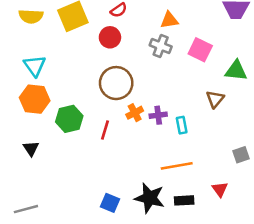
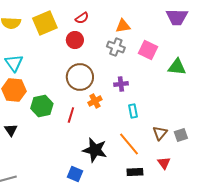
brown triangle: (215, 99) -> (160, 133), moved
purple cross: (158, 115) -> (121, 84), moved
orange line: (177, 166) -> (129, 144), turned 60
black star: (150, 198) -> (95, 150), moved

